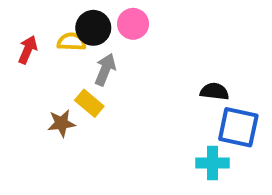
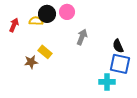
gray arrow: (105, 70) -> (82, 37), moved
black semicircle: (214, 91) -> (118, 46), moved, turned -120

